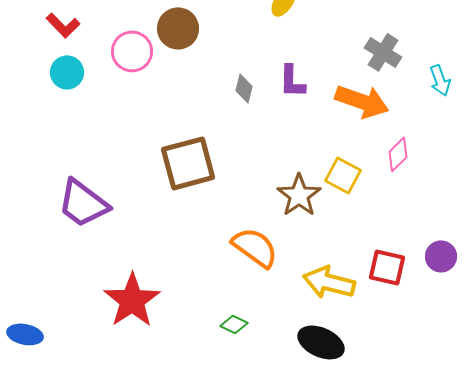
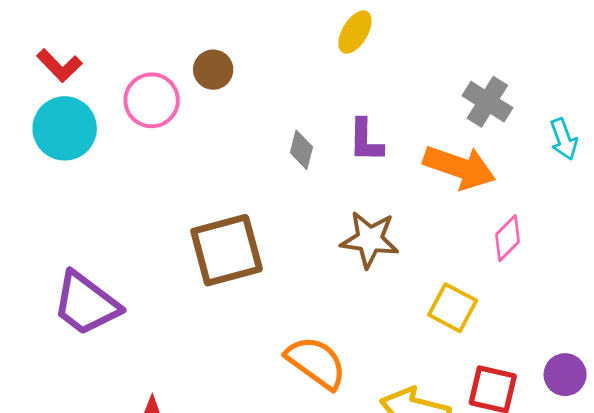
brown circle: (178, 28) -> (213, 70), size x0.7
cyan circle: (67, 72) -> (65, 128), size x1.4
yellow square: (343, 175) -> (453, 308), moved
brown star: (299, 195) -> (370, 239), moved, turned -30

